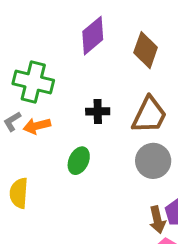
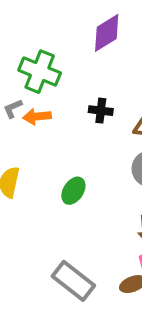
green ellipse: (79, 161) -> (73, 191), moved

